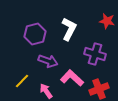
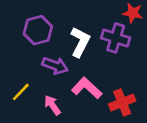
white L-shape: (69, 29) -> (80, 42), moved
purple cross: (95, 54) -> (116, 38), moved

